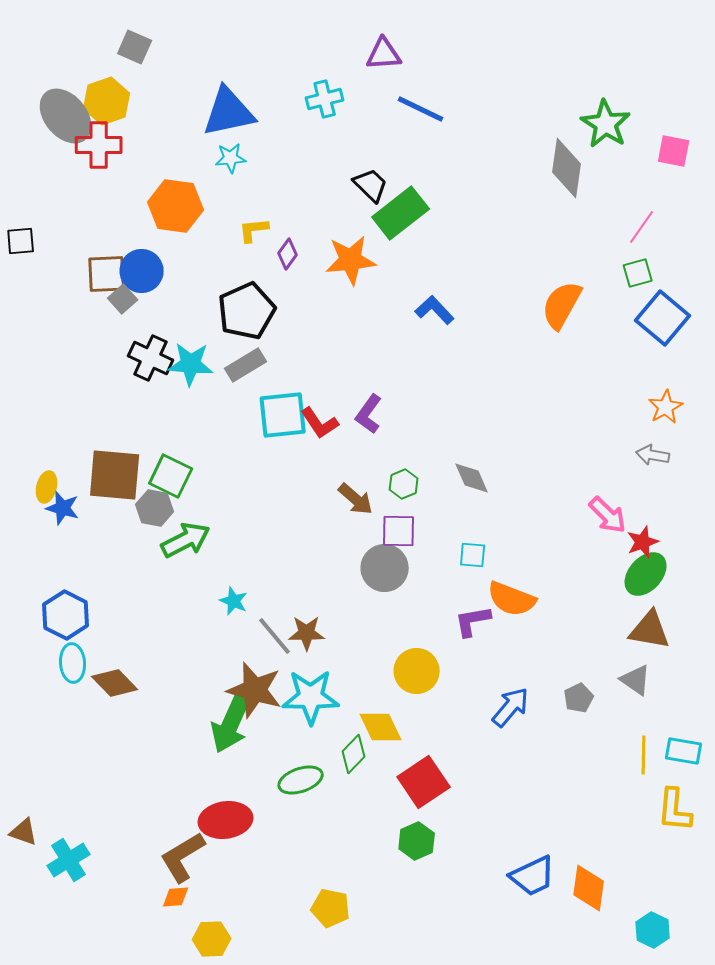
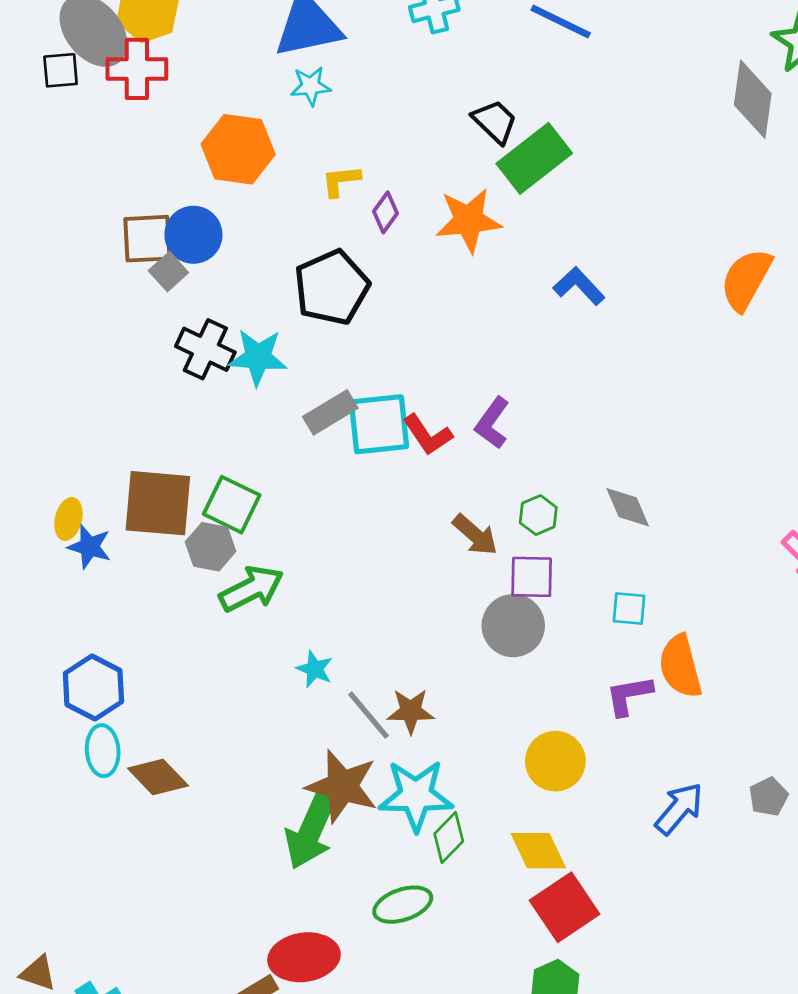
black square: (21, 241) -> (61, 70), moved
gray rectangle: (246, 365) -> (330, 412), moved
orange semicircle: (512, 599) -> (680, 666), turned 54
yellow diamond: (381, 727) -> (538, 851), moved
green diamond: (354, 754) -> (449, 837), moved

